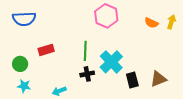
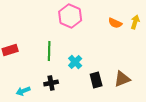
cyan cross: (111, 62) -> (75, 62), size x0.6
black cross: (87, 74) -> (51, 83), moved

